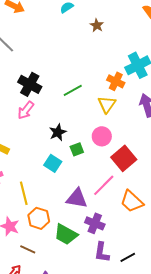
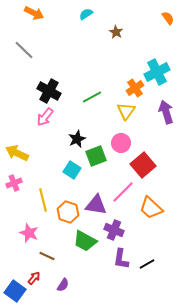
orange cross: (116, 81) -> (135, 88), turned 30
green square: (77, 149) -> (96, 156), size x1.5
orange hexagon: (39, 218) -> (68, 212), moved

